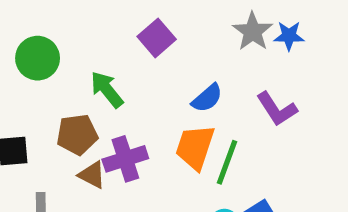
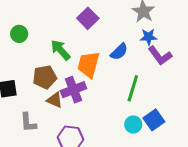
blue star: (289, 36) -> (149, 37), moved
green circle: (38, 58) -> (19, 34), size x0.7
orange trapezoid: (195, 147) -> (88, 65), moved

